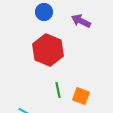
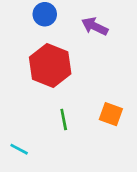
orange square: (81, 96) -> (111, 114), moved

